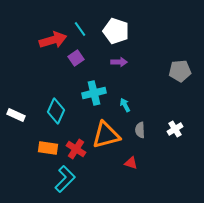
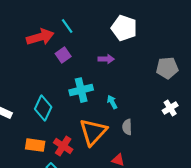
white pentagon: (116, 31) -> (124, 28), moved
white cross: (175, 129) -> (170, 108), moved
orange triangle: (106, 135) -> (93, 132), turned -32

